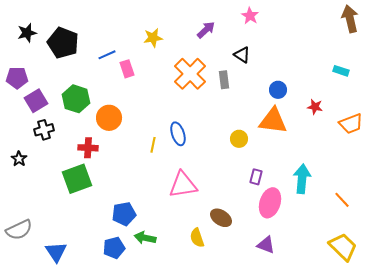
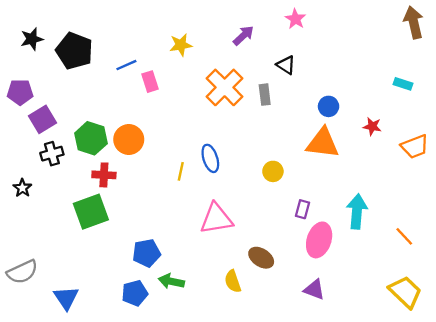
green hexagon: (76, 99) -> (91, 138), moved
yellow circle: (239, 139) -> (273, 171), moved

